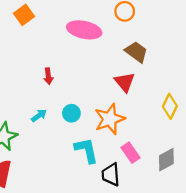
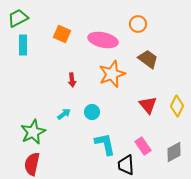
orange square: (24, 15) -> (62, 34), moved, turned -30
red triangle: (125, 82) -> (148, 105), moved
orange star: (110, 119) -> (112, 74), moved

